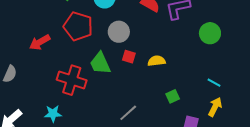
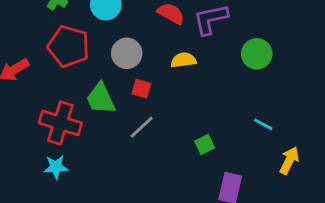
yellow semicircle: (157, 61) -> (183, 60), moved
yellow arrow: (215, 107) -> (289, 160), moved
gray line: (128, 113) -> (142, 127), moved
cyan star: (53, 114) -> (56, 167), moved

